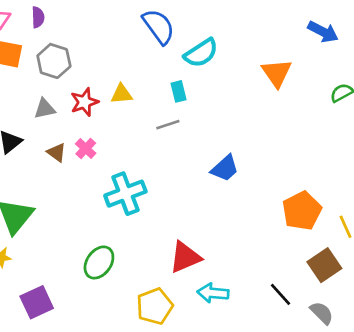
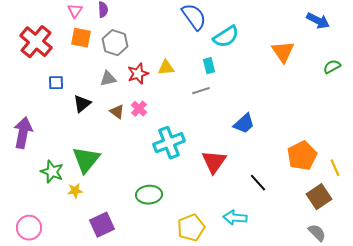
red triangle: (185, 257) -> (214, 162), moved, turned -32
green ellipse: (99, 262) -> (149, 195), turned 50
black line: (281, 294) -> (258, 183), moved

